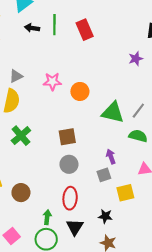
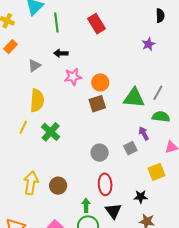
green line: (54, 25) -> (56, 22), moved
black arrow: (32, 28) -> (61, 53), moved
gray triangle: (16, 76) -> (34, 66), moved
brown square: (67, 137) -> (97, 104), moved
purple arrow: (111, 157) -> (144, 133), moved
gray square: (104, 175) -> (130, 148), moved

